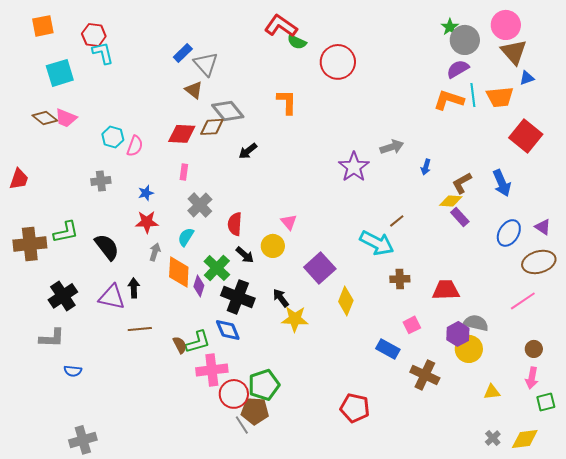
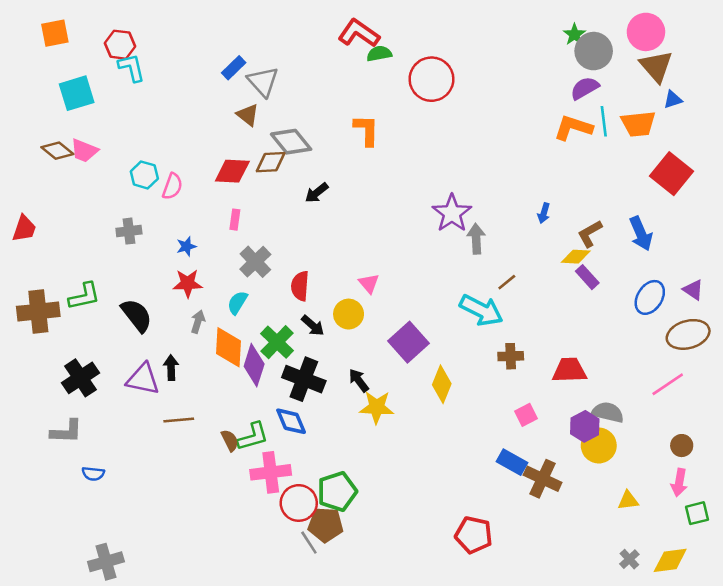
green semicircle: (297, 42) -> (379, 54), turned 144
gray arrow: (392, 147) -> (476, 239), moved, turned -75
purple diamond: (199, 286) -> (254, 365), size x1.5
blue rectangle: (388, 349) -> (512, 462), moved
red pentagon: (355, 408) -> (474, 535), moved

